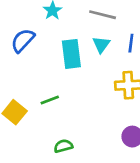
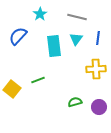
green semicircle: (63, 146) -> (75, 102), moved

